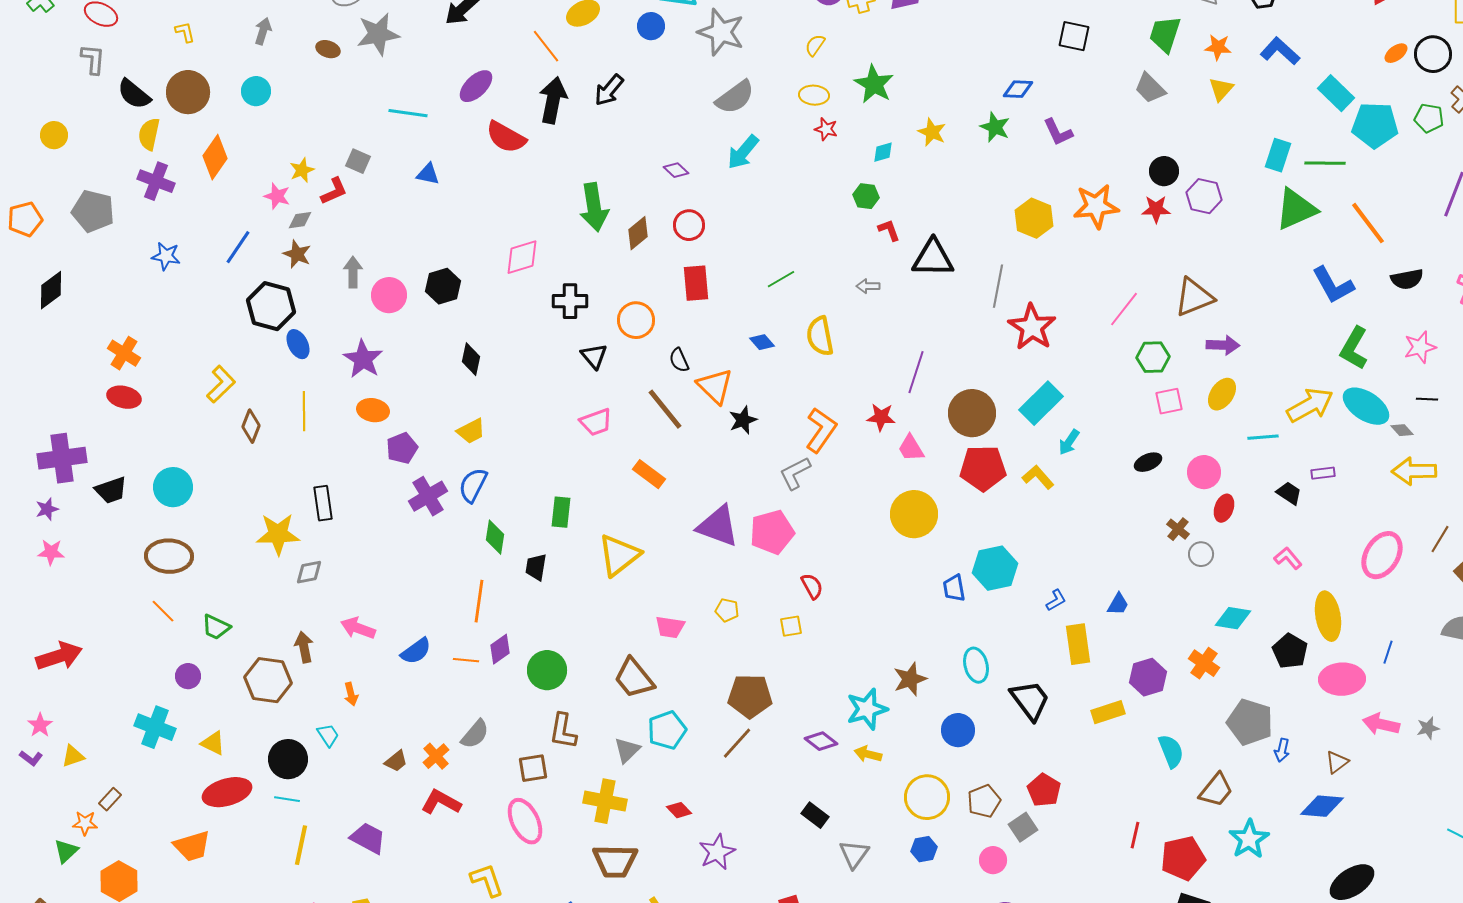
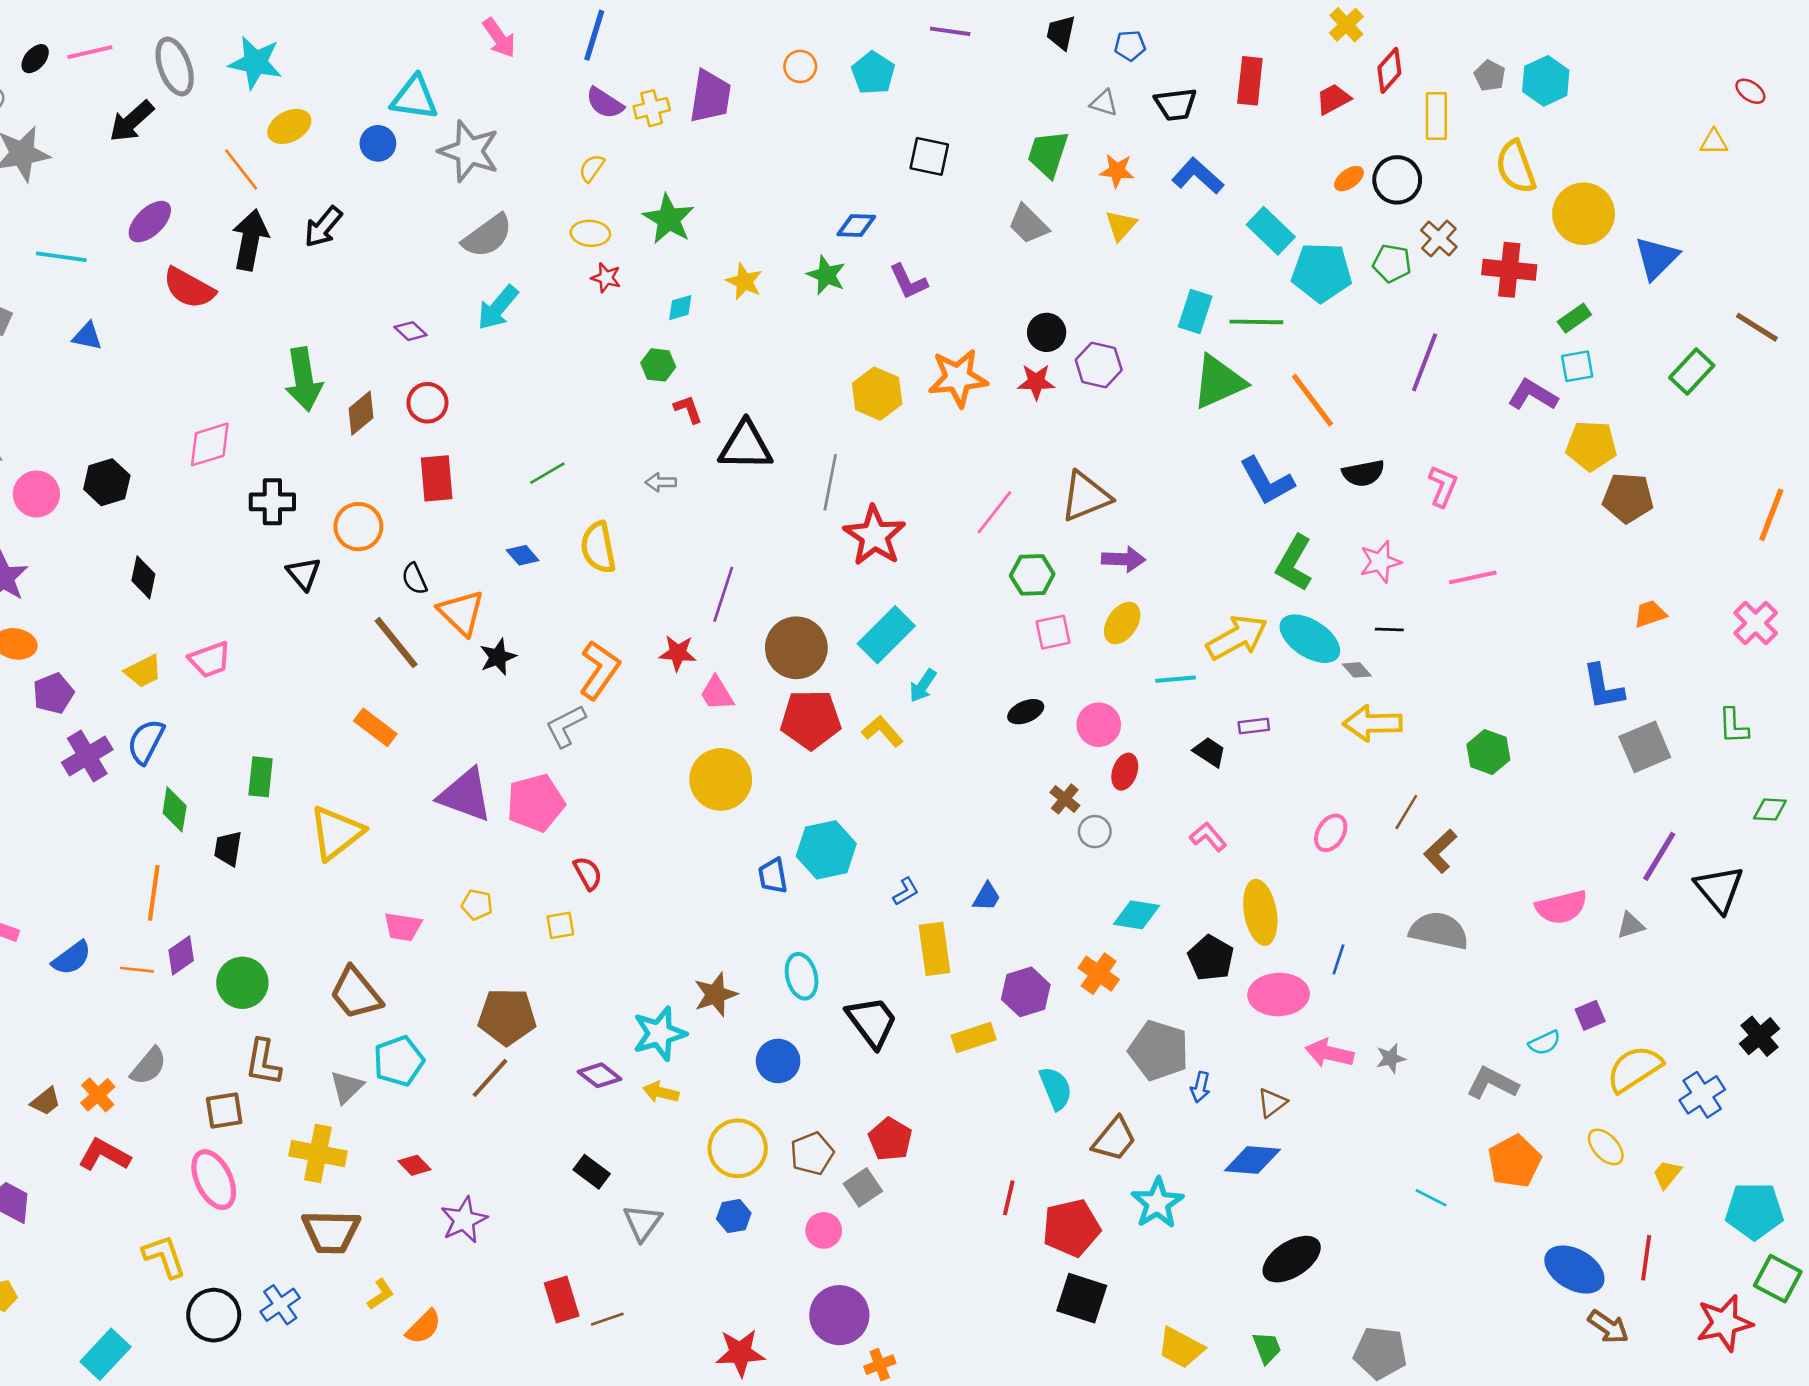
pink trapezoid: (596, 422) -> (210, 660), moved
pink ellipse: (1382, 555) -> (1331, 833), size x0.6

